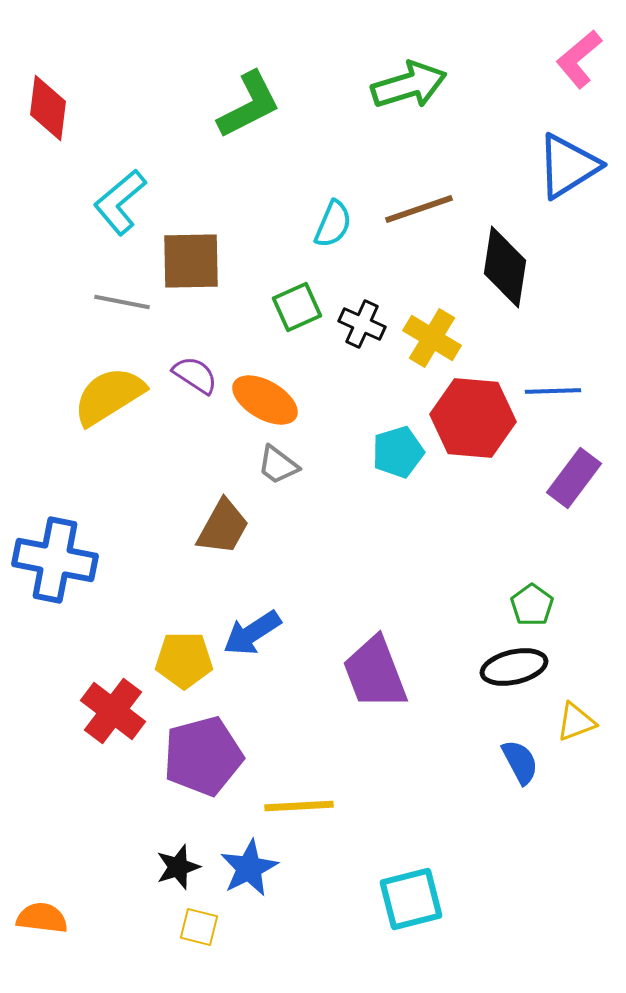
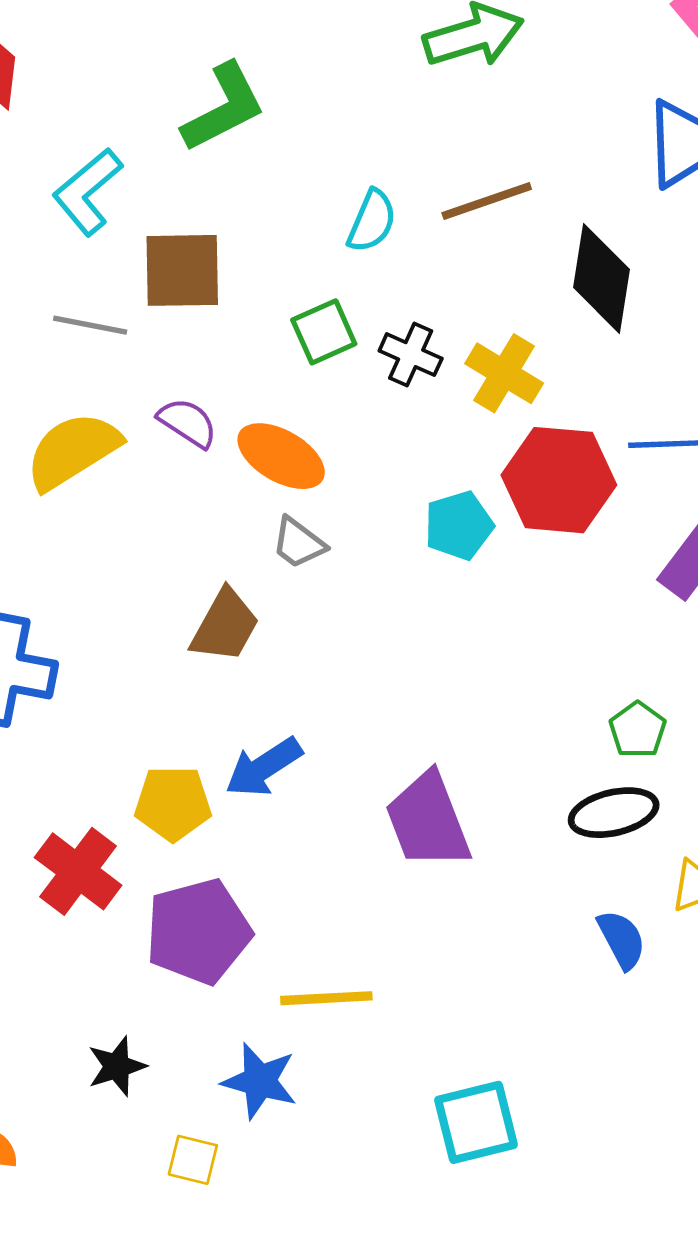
green L-shape: (249, 105) -> (224, 108), moved
black star: (178, 867) -> (117, 1066), moved
blue star: (249, 868) -> (260, 1081), turned -30

